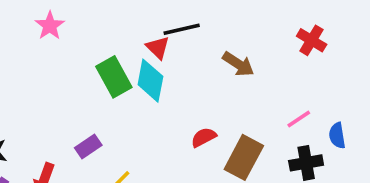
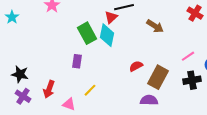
red triangle: (158, 48) -> (111, 17), turned 32
purple rectangle: (88, 146) -> (77, 61), moved, turned -48

